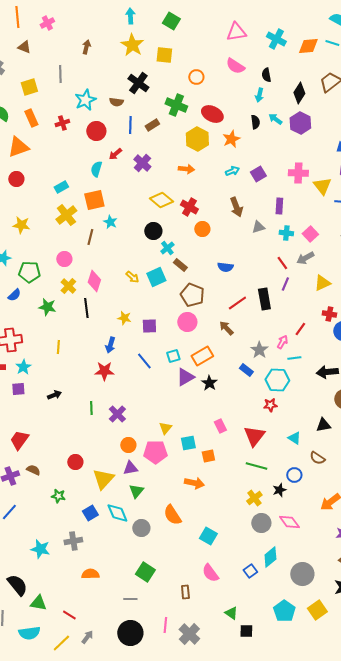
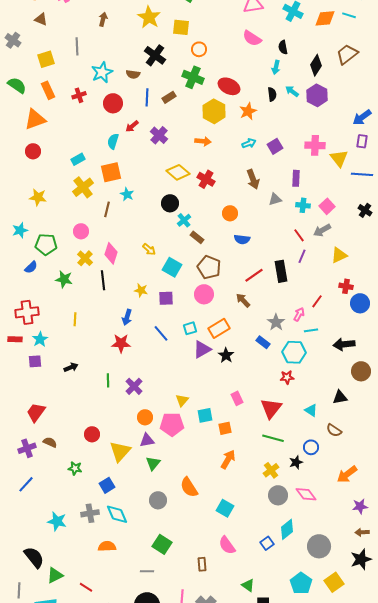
orange circle: (196, 77) -> (199, 49), moved
orange circle: (202, 229) -> (230, 213), moved
cyan square: (156, 277) -> (172, 267), moved, turned -36
orange arrow: (194, 483) -> (228, 459), moved, turned -72
cyan diamond: (117, 513) -> (117, 514), moved
green triangle: (38, 603) -> (55, 575), turned -36

